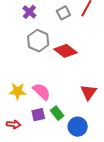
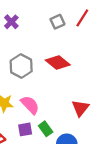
purple cross: (29, 12) -> (11, 22), moved
gray hexagon: (38, 41) -> (21, 66), moved

